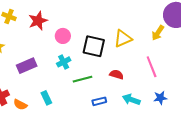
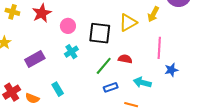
yellow arrow: (158, 33) -> (153, 14), moved
pink line: (152, 67) -> (159, 48), turned 30
green line: (82, 79) -> (104, 66), moved, turned -30
blue star: (160, 98) -> (171, 70), moved

